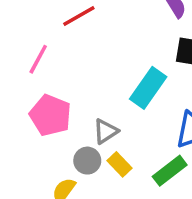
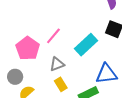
pink line: (38, 59) -> (53, 36), moved
gray circle: (87, 161) -> (15, 77), moved

